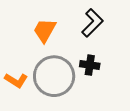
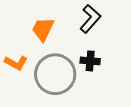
orange L-shape: (16, 80) -> (16, 63), moved

